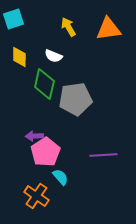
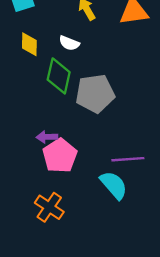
cyan semicircle: (60, 177) -> (114, 185), moved, size x1.5

